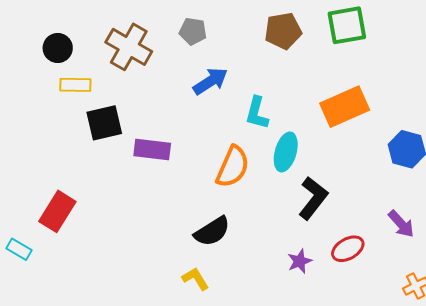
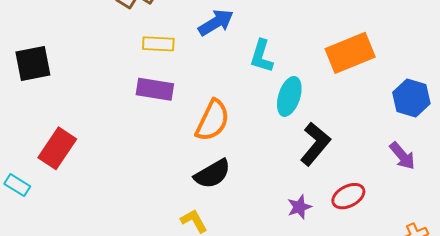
yellow rectangle: (75, 85) -> (158, 44), moved
black square: (104, 123) -> (33, 63), moved
orange semicircle: (233, 167) -> (212, 120), moved
purple arrow: (401, 224) -> (402, 156), moved

